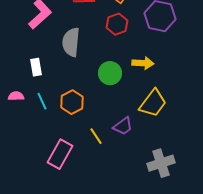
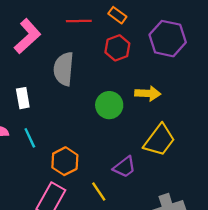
orange hexagon: (72, 102) -> (65, 161), moved
yellow line: (96, 136) -> (99, 192), moved

